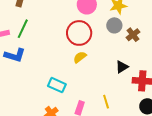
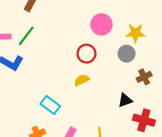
red circle: (79, 33) -> (86, 54), size x0.7
brown cross: (133, 35) -> (144, 77), moved

